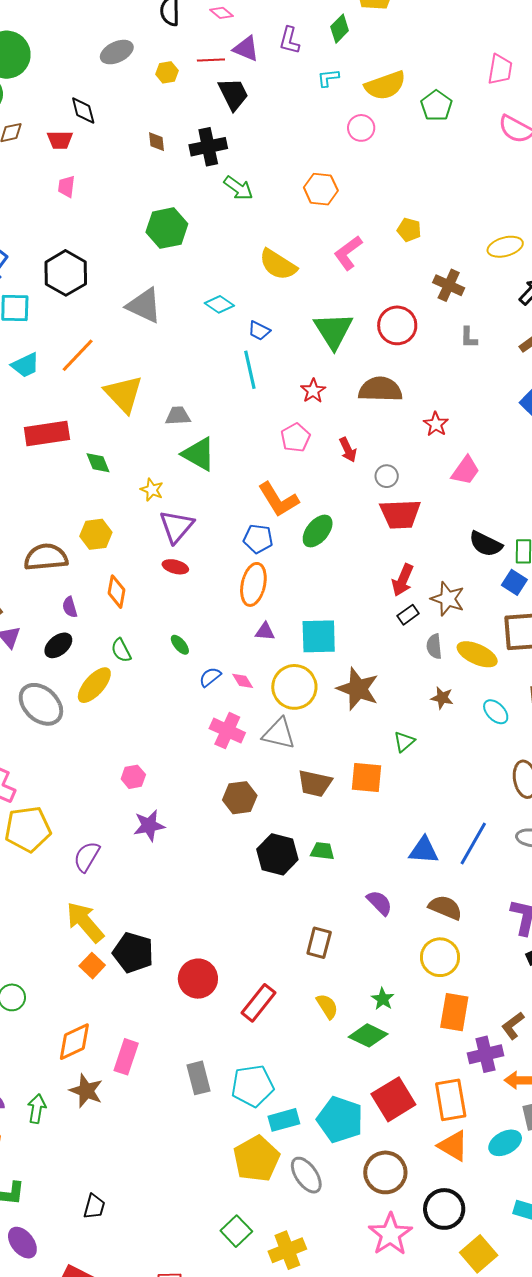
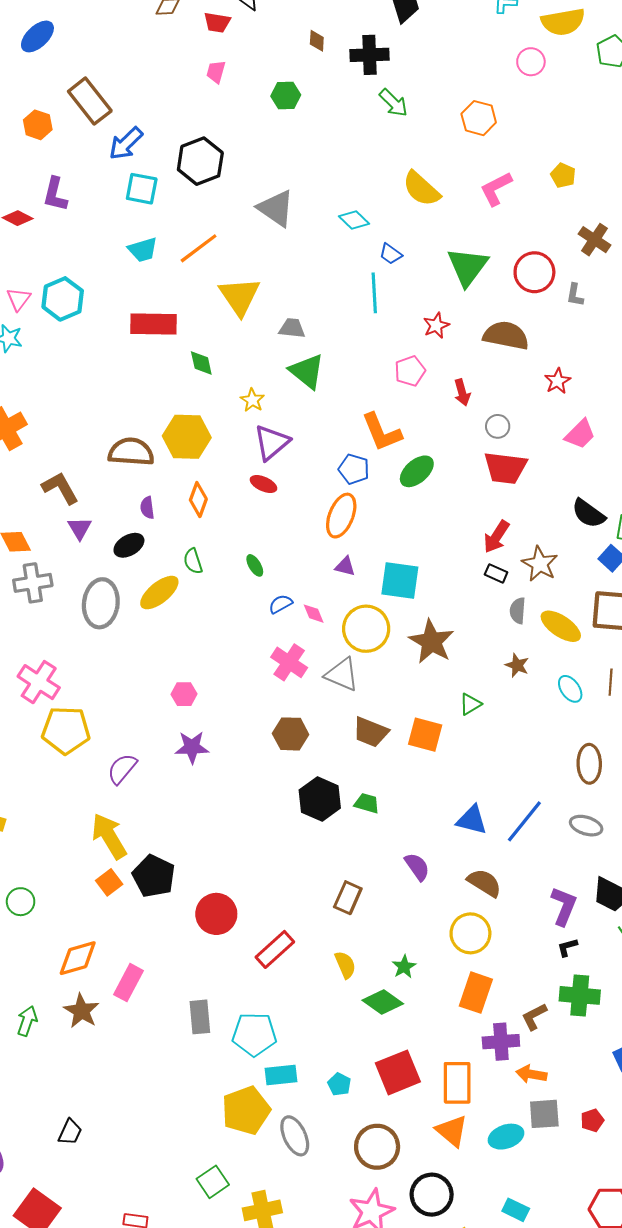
green hexagon: (167, 228) -> (286, 95), moved, size x0.7
gray L-shape: (469, 338) -> (575, 295), moved
yellow hexagon: (96, 534) -> (187, 437), size x1.4
black rectangle: (408, 615) -> (496, 573), turned 50
gray ellipse: (41, 704) -> (101, 603), turned 45
cyan pentagon: (340, 1120) -> (339, 1084), size x0.5

